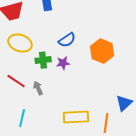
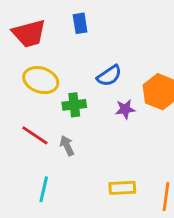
purple star: (63, 63) -> (125, 109), moved
yellow rectangle: (76, 117) -> (122, 188), size x0.7

